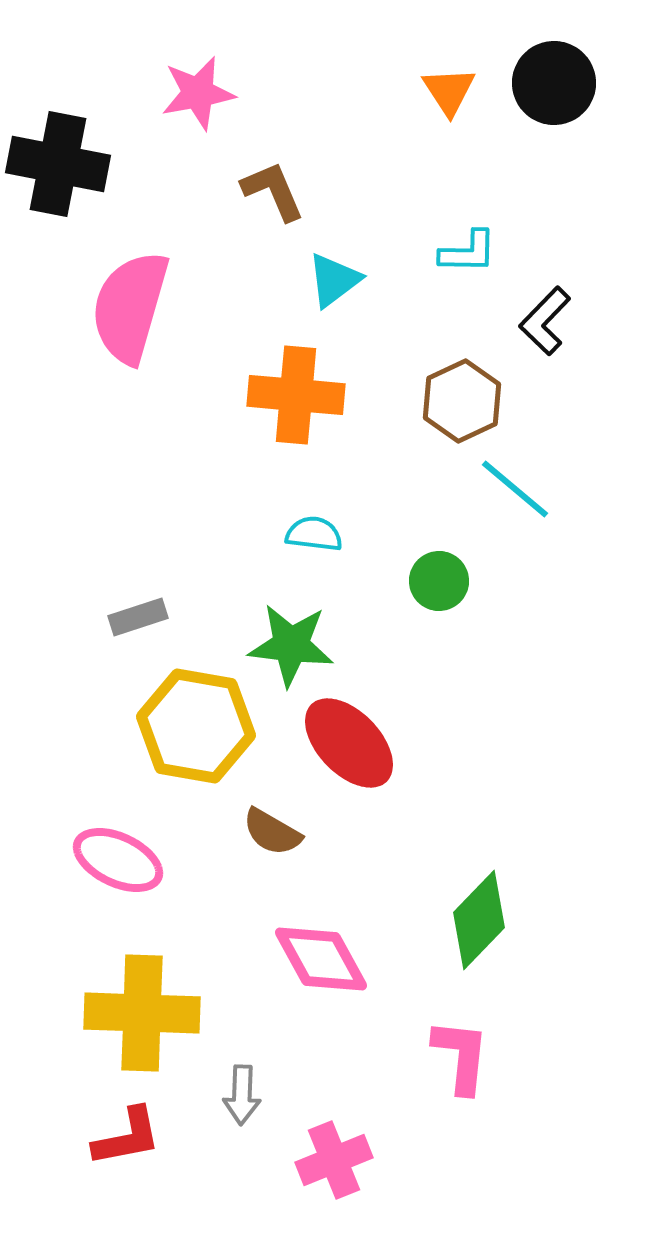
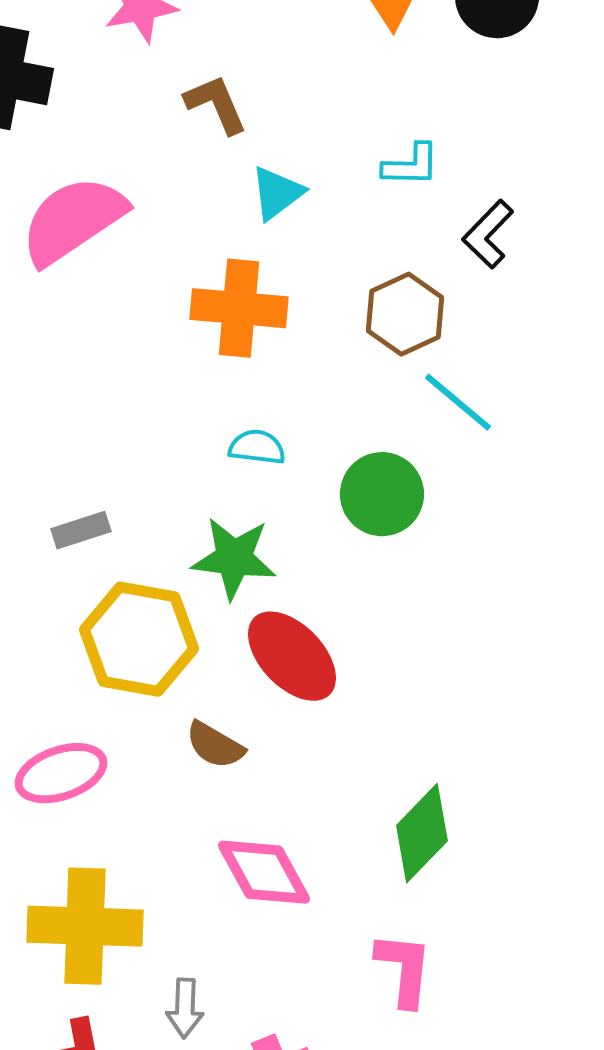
pink semicircle: (130, 307) -> (73, 220), turned 40
green circle: (439, 581) -> (382, 494), size x1.4
pink ellipse: (118, 860) -> (61, 773), turned -44

